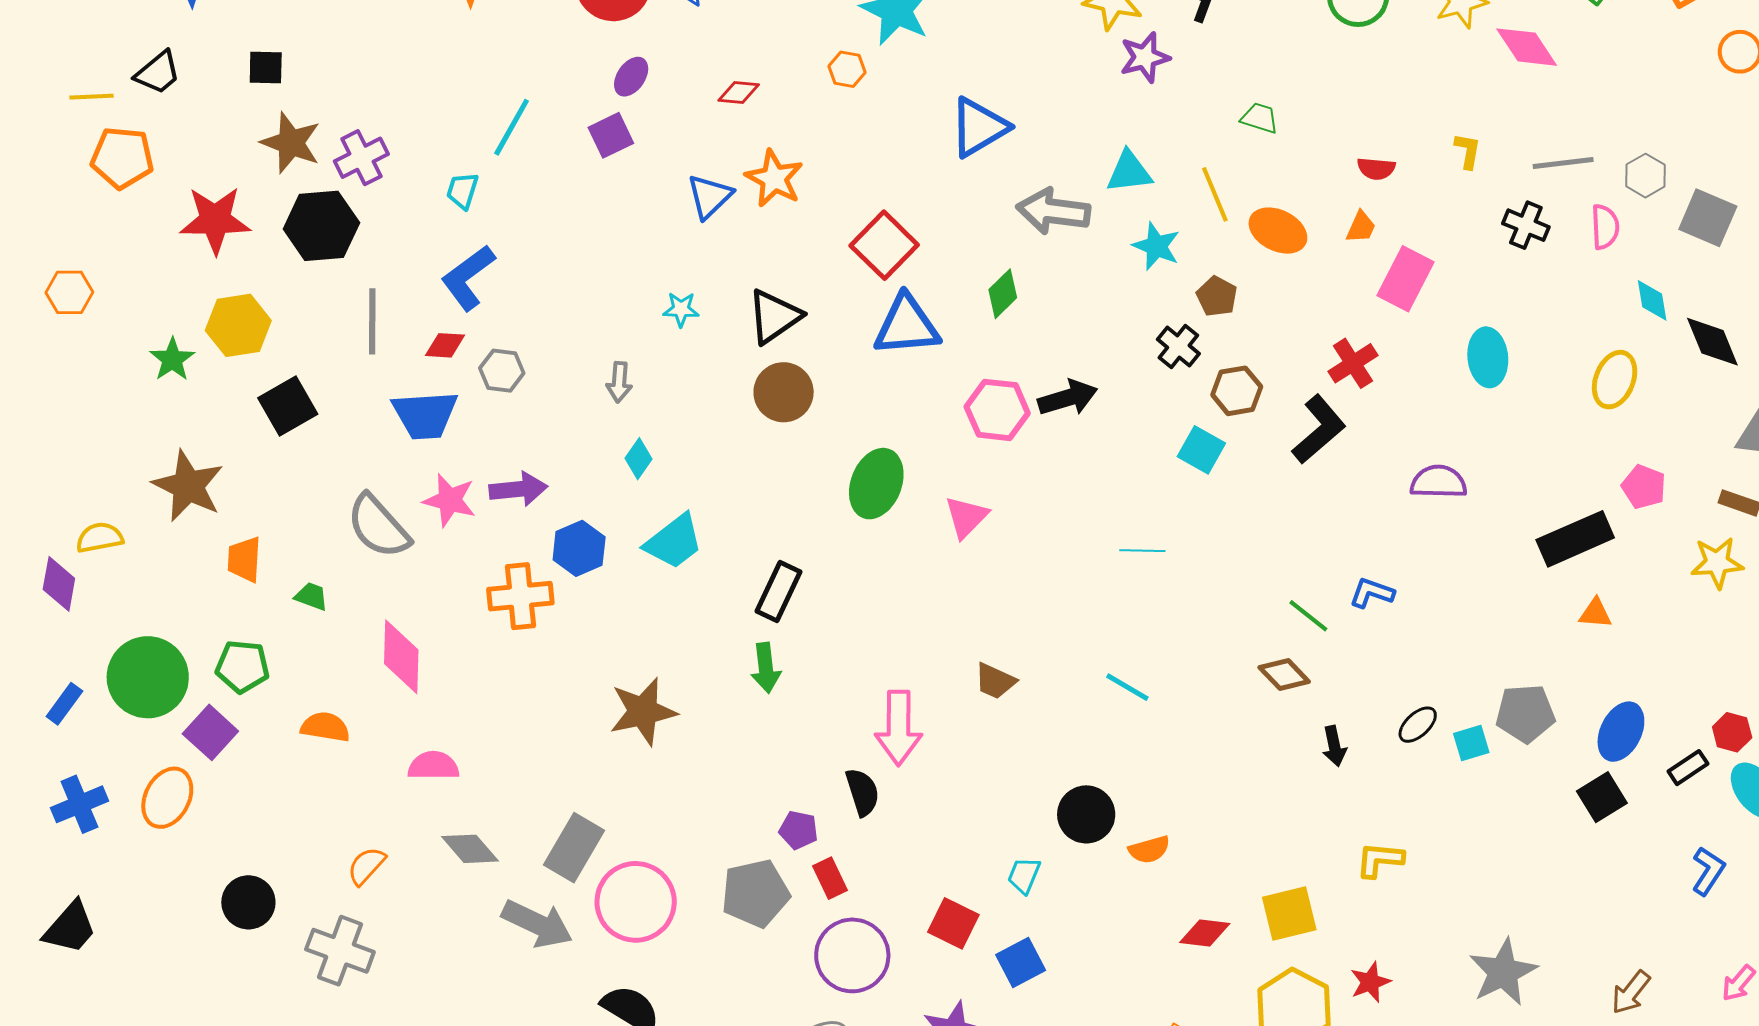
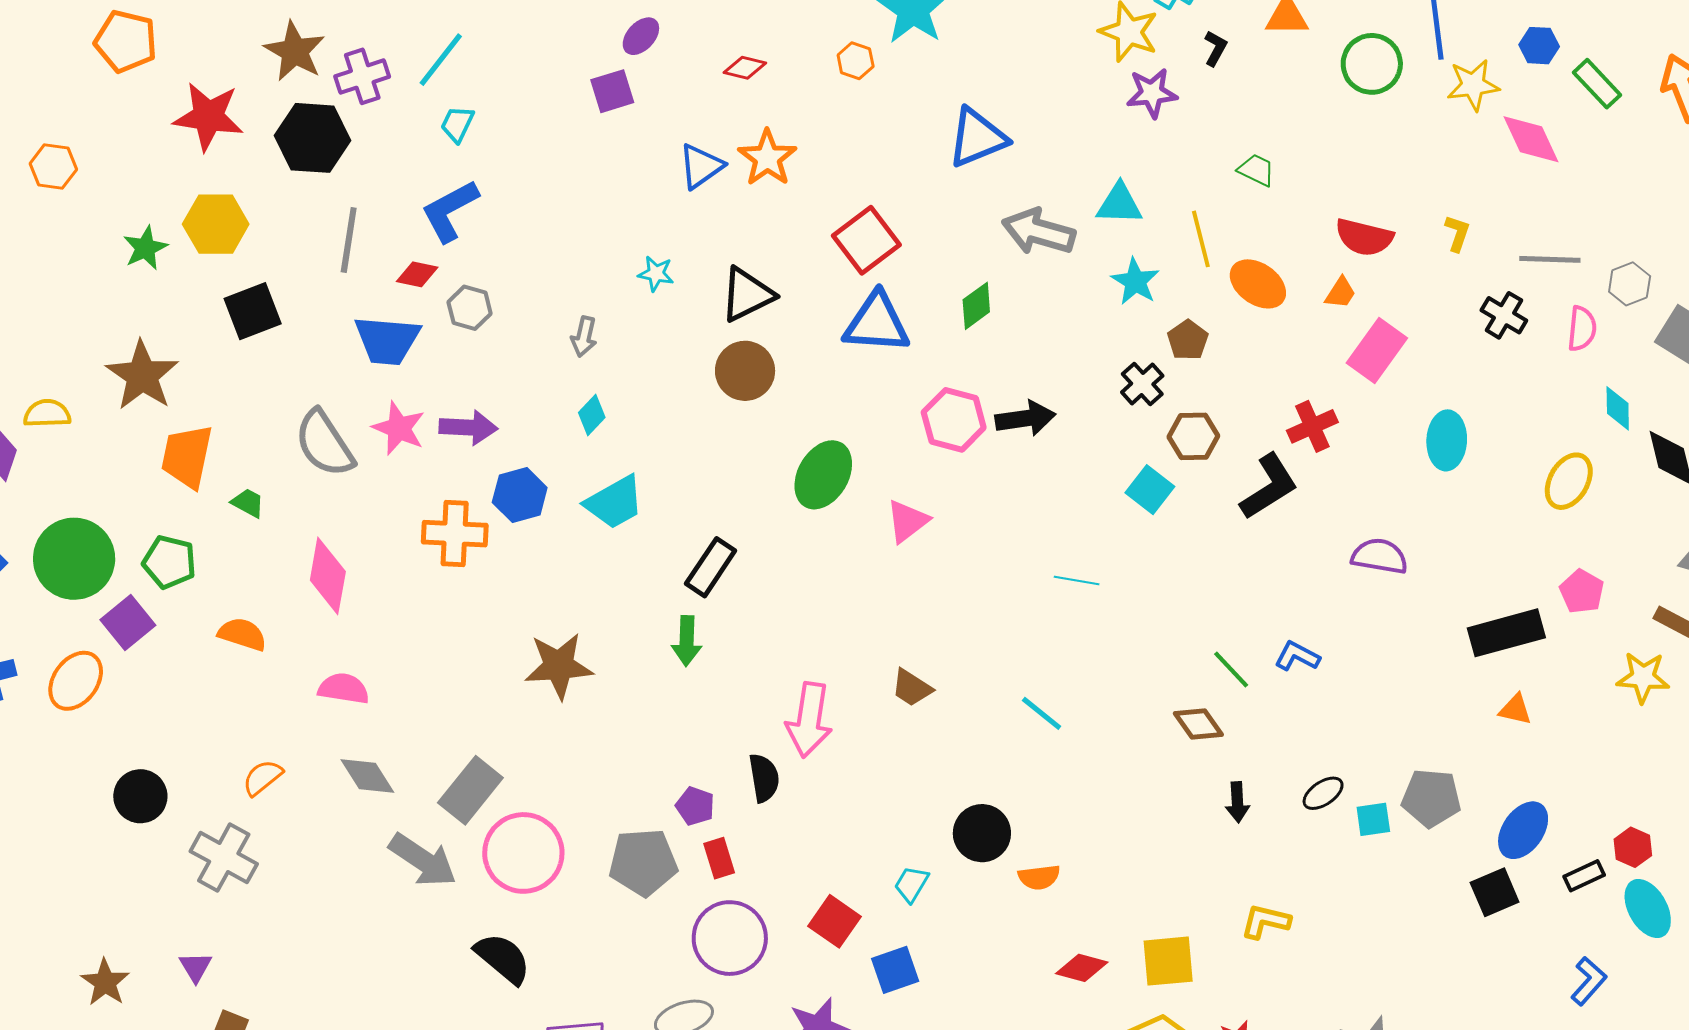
cyan line: (512, 127) -> (441, 60), moved
red semicircle: (1376, 169) -> (1364, 237), size x1.5
orange trapezoid: (244, 559) -> (187, 456), size x1.4

